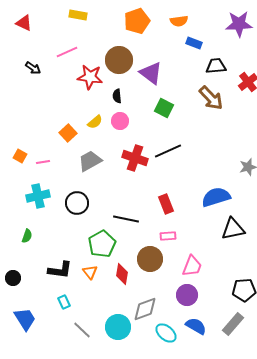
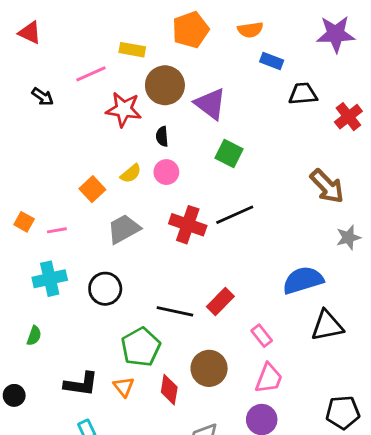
yellow rectangle: (78, 15) -> (132, 50), moved
brown arrow: (211, 98) -> (327, 186), moved
red rectangle: (166, 204) -> (220, 301), moved, turned 66
pink rectangle: (168, 236) -> (262, 336), moved, turned 56

